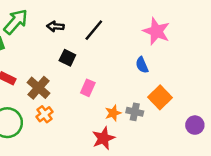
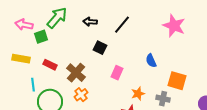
blue semicircle: (142, 65) -> (151, 61), moved
orange square: (160, 97) -> (177, 81), turned -30
gray cross: (135, 112) -> (163, 99), moved

